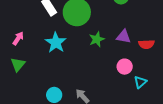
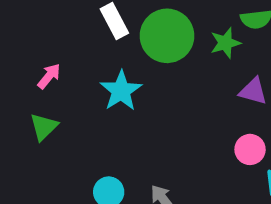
green star: (97, 39) -> (225, 43), moved

